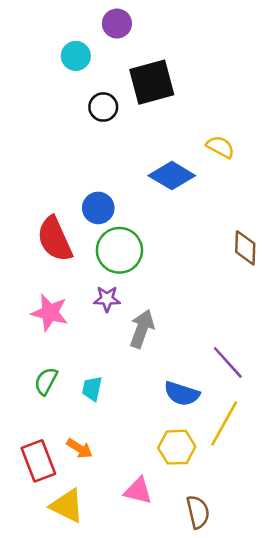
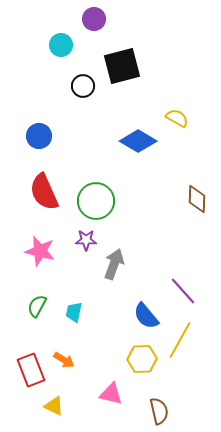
blue circle: (98, 208) -> (39, 136), moved
blue semicircle: (182, 394) -> (146, 316), turned 32
yellow triangle: (67, 506) -> (54, 406), size x0.7

